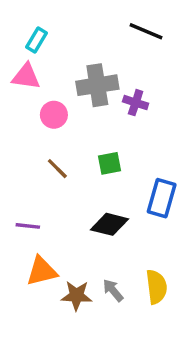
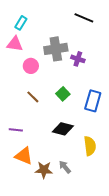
green square: (110, 163) -> (63, 94), turned -32
blue rectangle: (162, 198) -> (93, 101), moved
orange triangle: (42, 271) -> (24, 156), turned 36
yellow semicircle: (156, 287) -> (90, 146), moved

